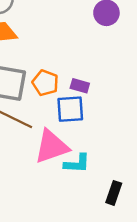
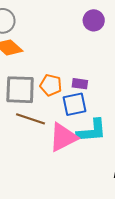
cyan L-shape: (77, 163) -> (92, 131), moved, size x1.4

